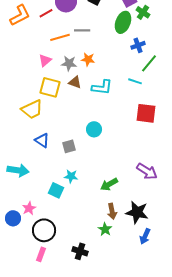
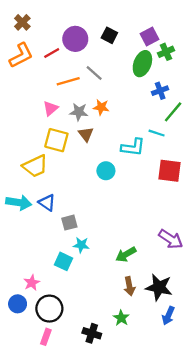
green cross: (143, 12) -> (166, 52), turned 32
gray line: (82, 30) -> (94, 73), turned 42
brown triangle: (75, 82) -> (86, 134), turned 32
cyan L-shape: (102, 87) -> (133, 147), moved
cyan circle: (94, 129) -> (106, 171), moved
gray square: (69, 146) -> (69, 223), moved
cyan arrow: (18, 170) -> (19, 203), moved
blue circle: (13, 218) -> (18, 304), moved
green star: (105, 229) -> (121, 318), moved

